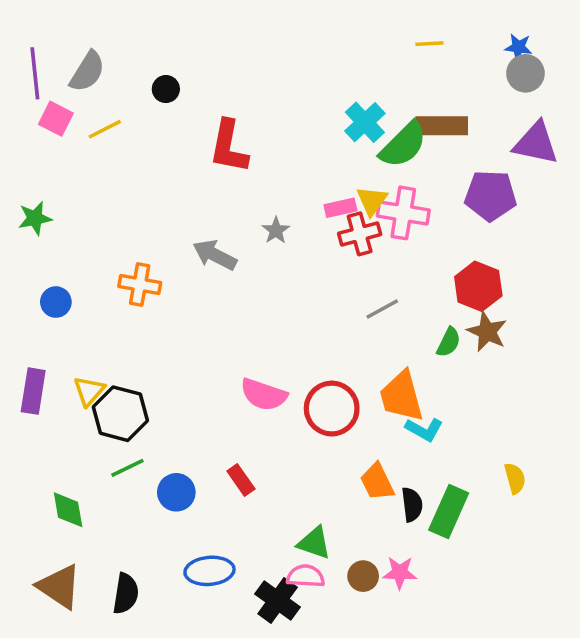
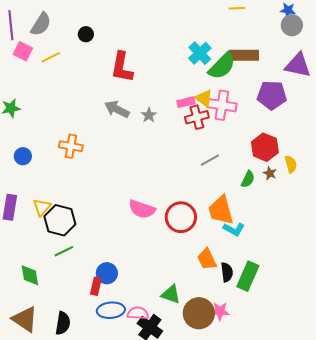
yellow triangle: (372, 201) -> (204, 98), turned -30
gray arrow: (215, 255) -> (117, 109), moved
brown star: (487, 332) -> (270, 173), size x0.6
yellow semicircle: (515, 478) -> (291, 164), moved
red rectangle: (241, 480) -> (96, 286), moved, turned 48
blue circle: (176, 492) -> (107, 273), moved
pink semicircle: (306, 576) -> (138, 313), moved
brown circle: (363, 576) -> (199, 313), size x1.8

